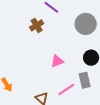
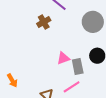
gray rectangle: (85, 80) -> (78, 67), moved

